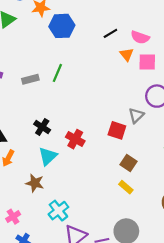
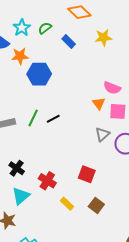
black line: (110, 33) -> (53, 119), moved
gray triangle: (136, 115) -> (102, 134), moved
yellow rectangle: (126, 187) -> (67, 204), moved

